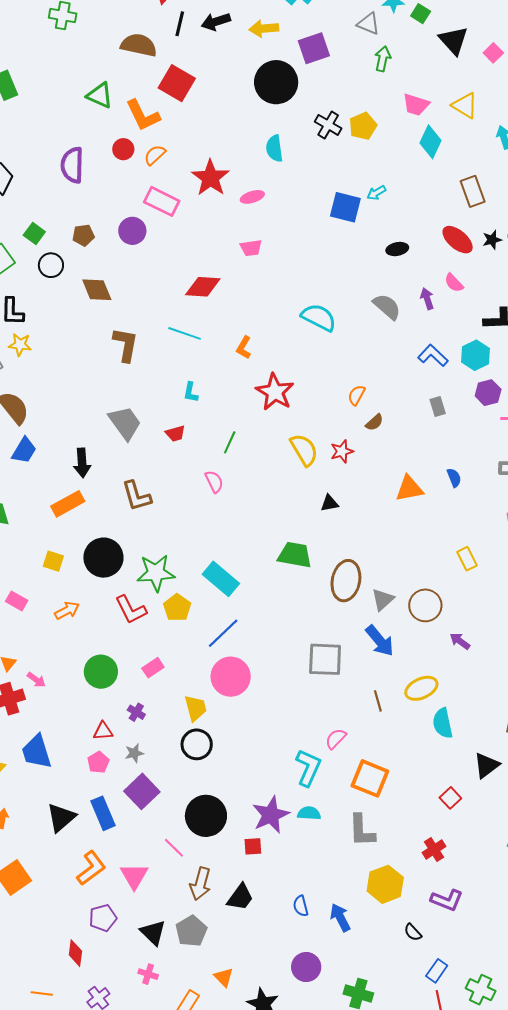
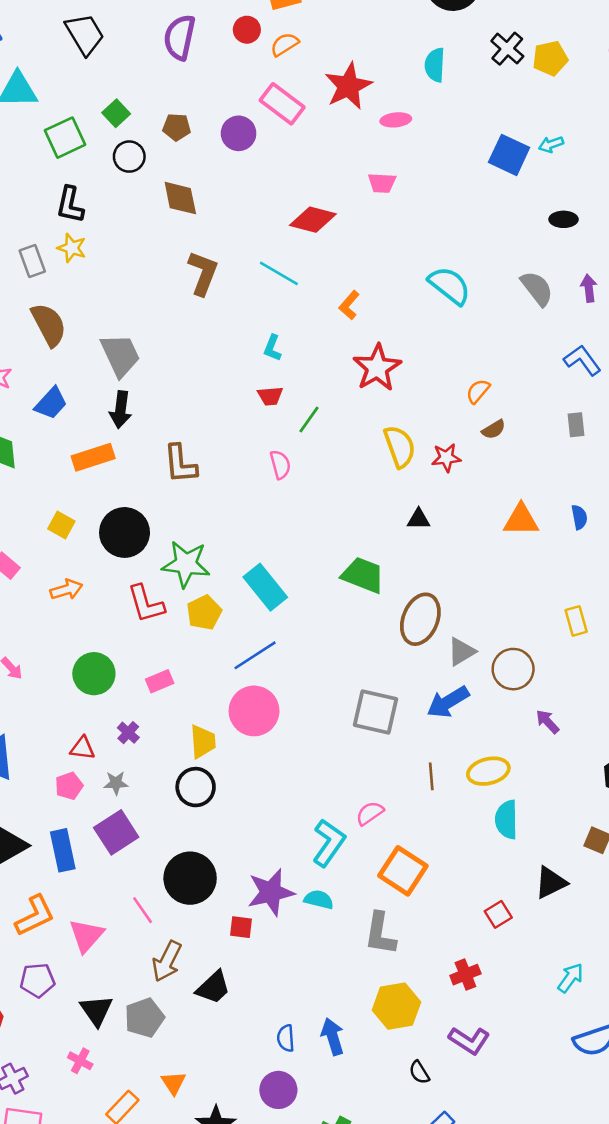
gray trapezoid: (125, 423) -> (120, 355), moved
red trapezoid: (175, 433) -> (270, 396), moved
blue trapezoid: (24, 450) -> (51, 403), moved
blue arrow: (380, 641) -> (448, 702), turned 88
blue semicircle: (301, 906) -> (286, 1038), moved

